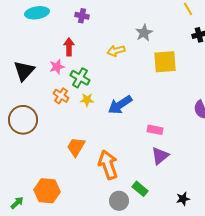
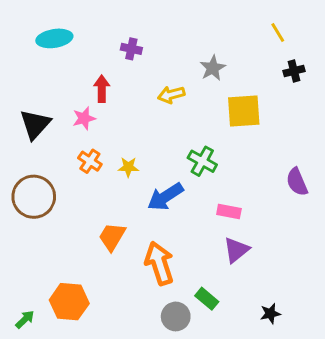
purple cross: (82, 16) -> (131, 49), moved
green cross: (80, 78) -> (202, 161), moved
blue arrow: (120, 105) -> (165, 197), moved

